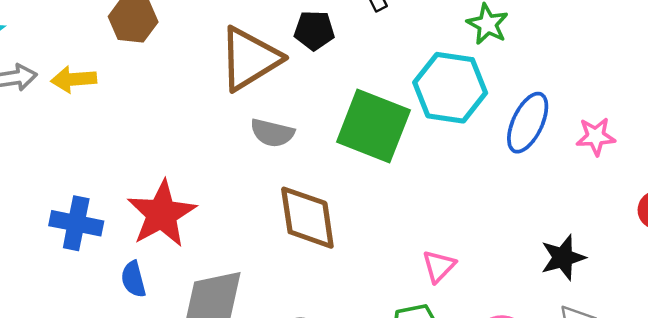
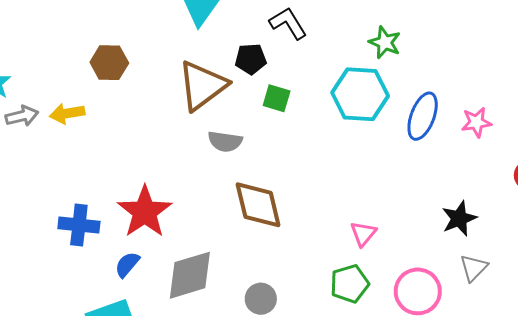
green square: (373, 126) -> (277, 98), moved, size x0.5
blue semicircle: (133, 279) -> (127, 264), turned 60

